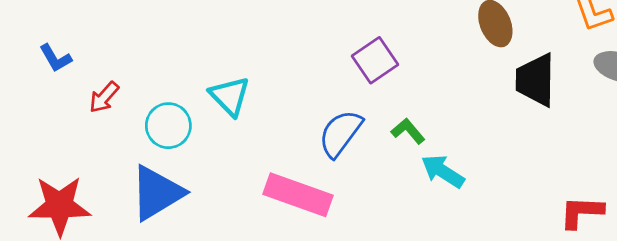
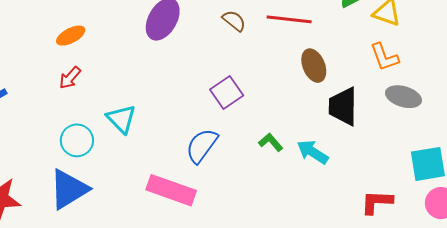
red arrow: (104, 97) -> (70, 78), moved
green L-shape: (408, 131) -> (271, 142), moved
cyan arrow: (443, 171) -> (313, 152), moved

